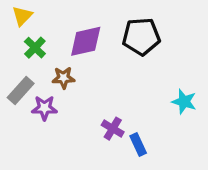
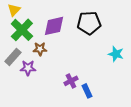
green cross: (35, 48) -> (22, 30), size x1.6
cyan star: (184, 102) -> (116, 54), moved
purple cross: (113, 129) -> (71, 81), turned 32

